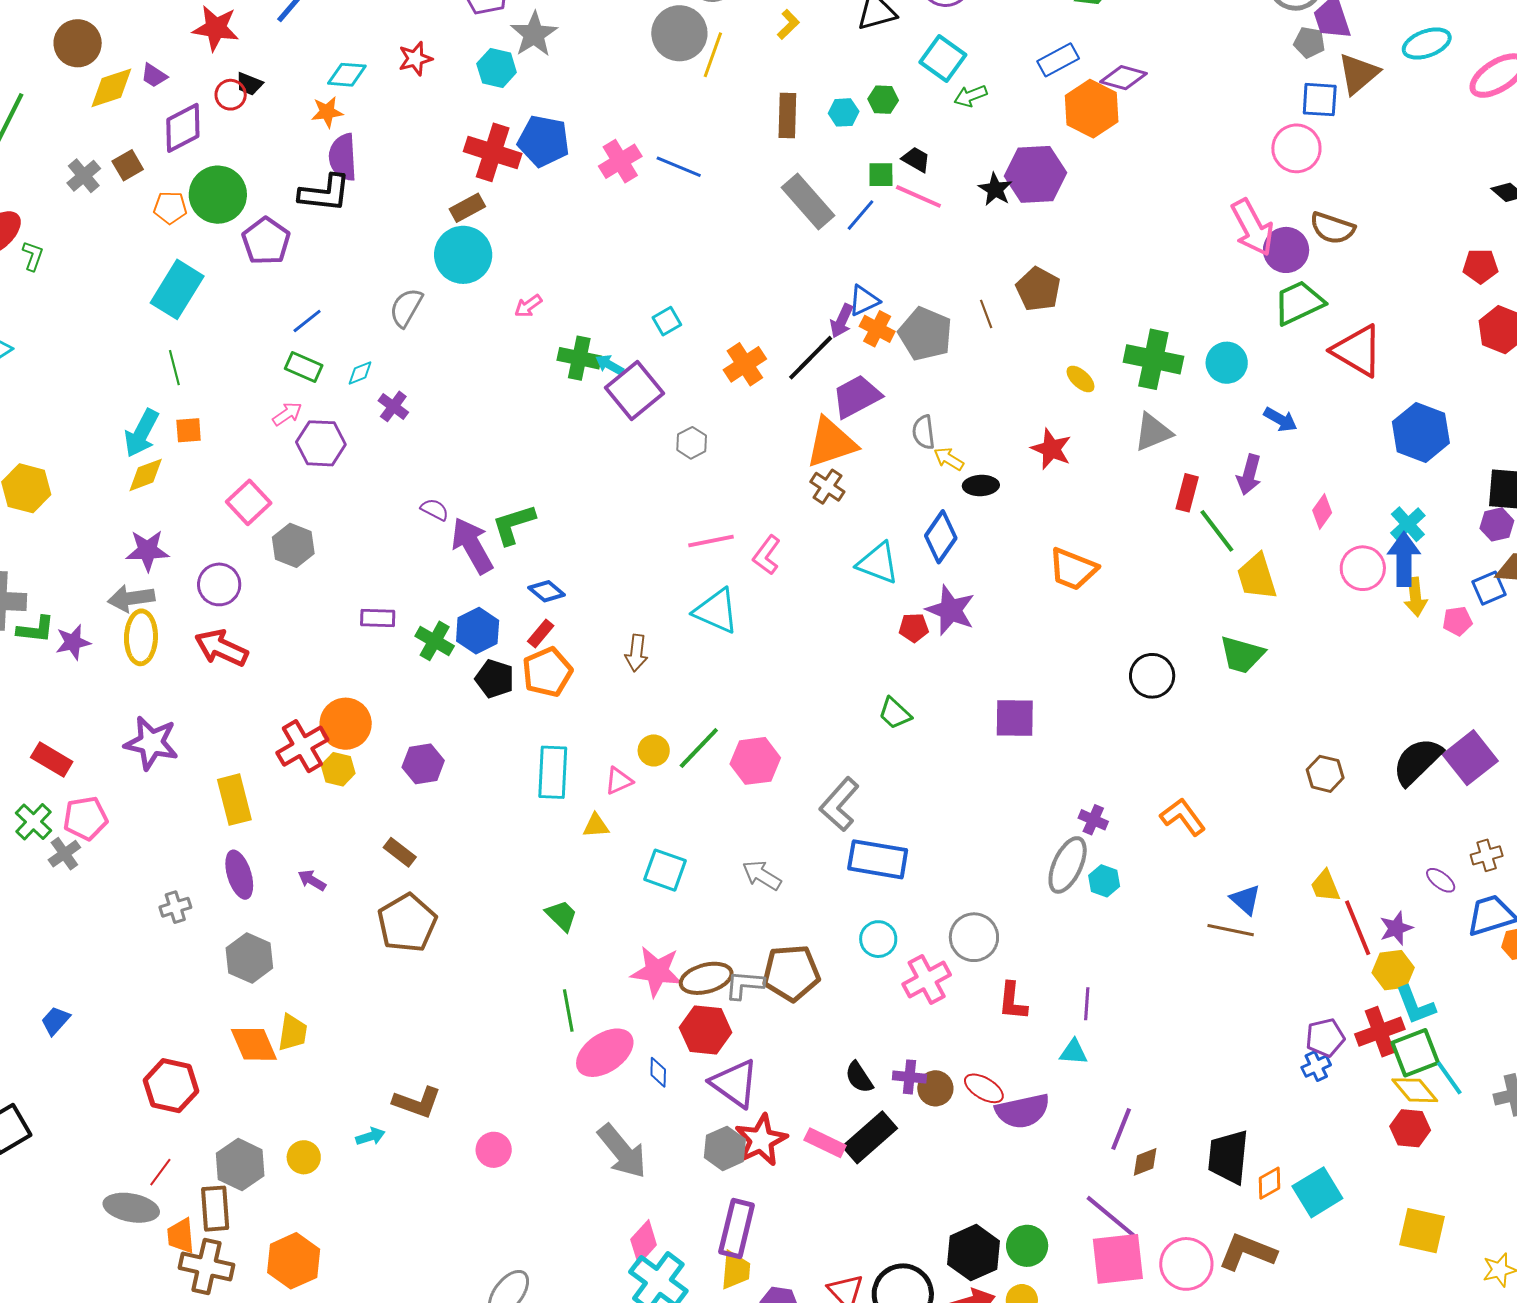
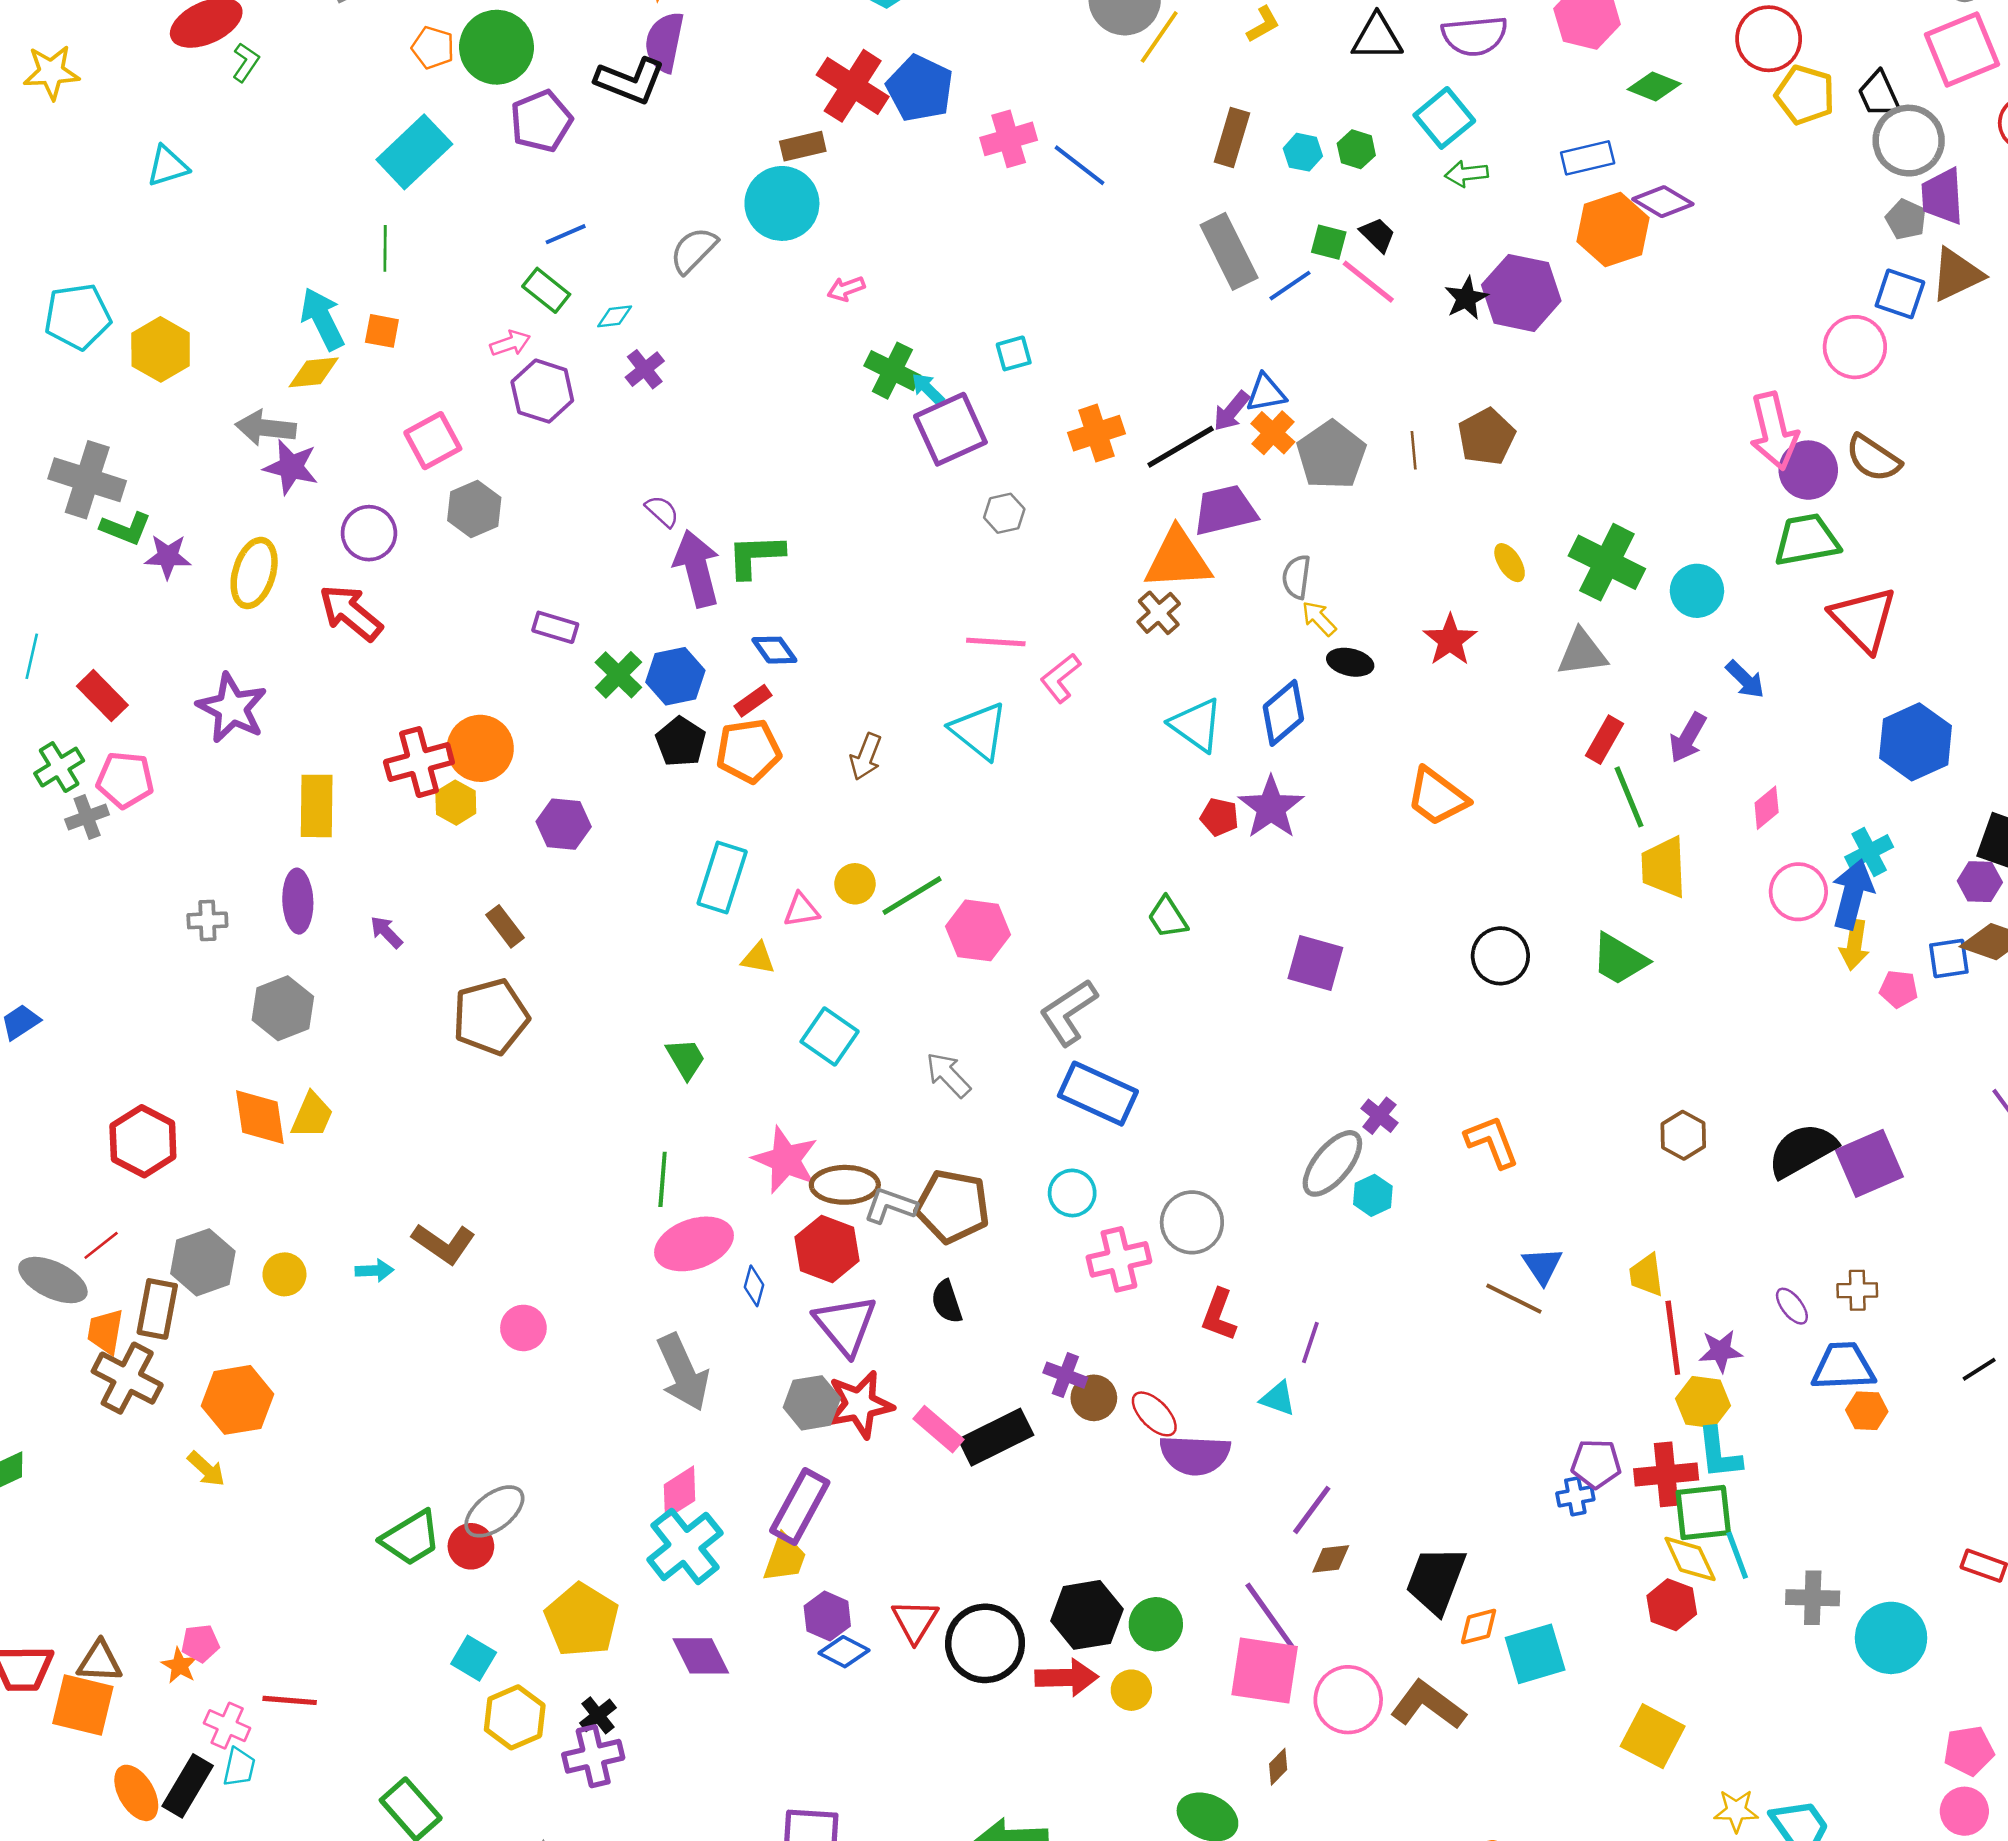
cyan arrow: (141, 433) -> (322, 319), turned 111
gray arrow: (131, 598) -> (266, 428), moved
black semicircle: (859, 1077) -> (947, 1302), moved

